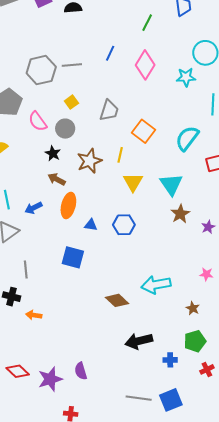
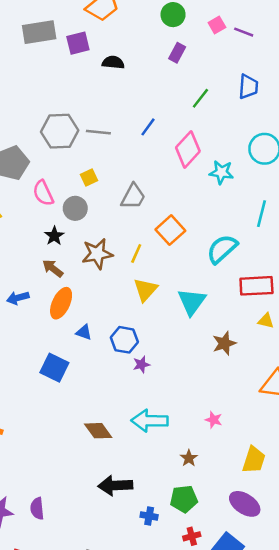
cyan star: (186, 77) -> (221, 172), moved
brown star: (180, 214) -> (224, 343), moved
purple star: (208, 227) -> (141, 364), moved

